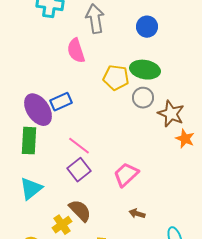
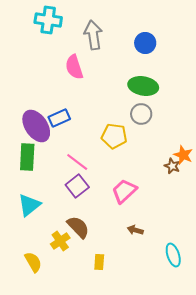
yellow pentagon: (116, 78) -> (114, 136), moved
brown star: (171, 114) -> (172, 166), moved, size x0.6

